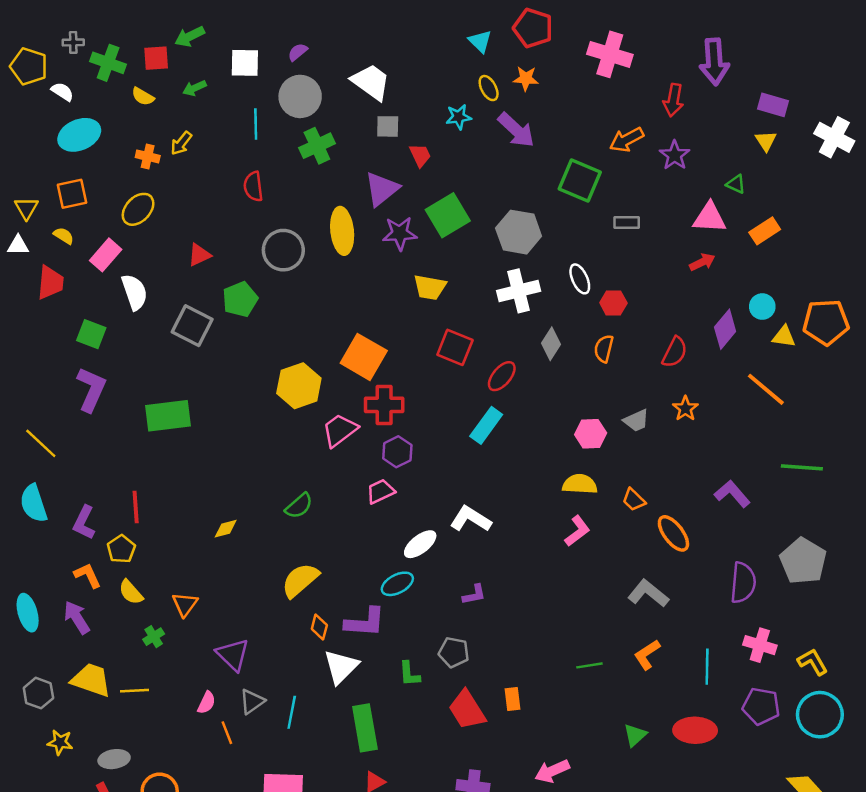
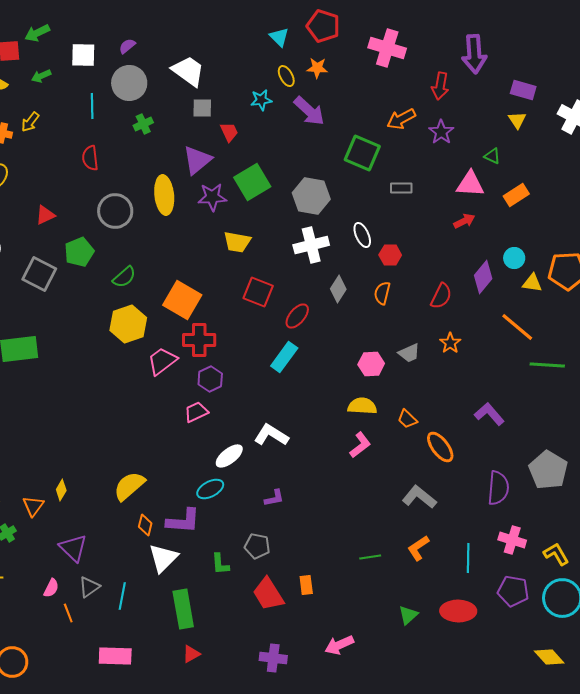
green cross: (317, 146) -> (143, 124), size x0.7
green line: (802, 467) -> (547, 365), moved
green semicircle: (299, 506) -> (124, 277), moved
yellow diamond: (226, 529) -> (61, 490), moved, turned -45

